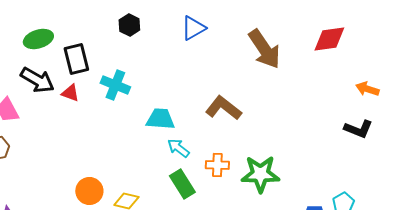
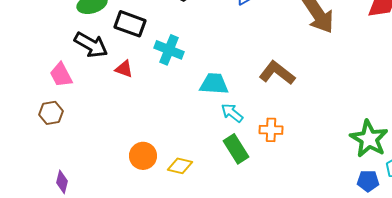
black rectangle: (76, 59) -> (130, 24), turned -56
red triangle: (70, 93) -> (124, 69), moved
green star: (260, 174) -> (369, 139), moved, turned 30

